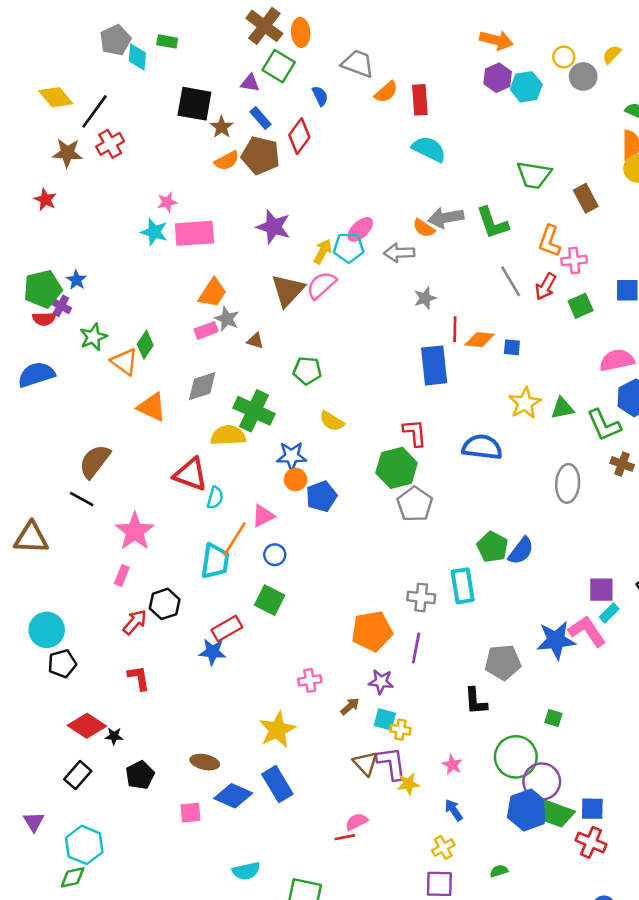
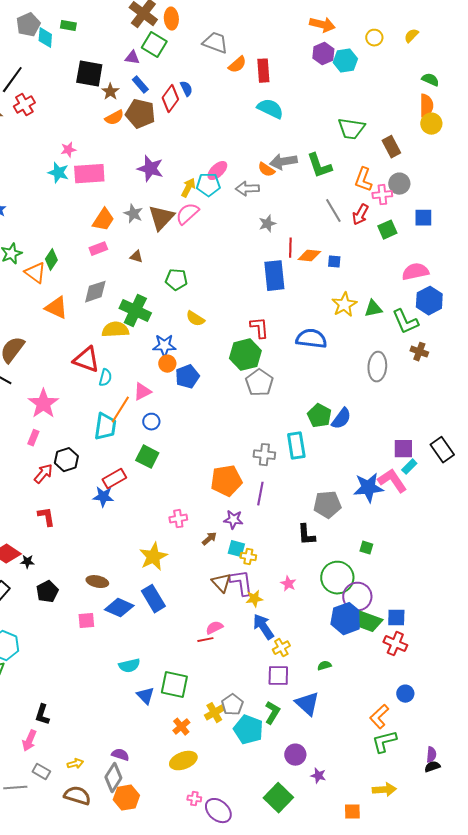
gray circle: (583, 76) -> (399, 184), moved
blue semicircle: (320, 96) -> (186, 89), moved
gray star: (227, 319) -> (133, 214), moved
blue arrow: (454, 810) -> (263, 627), moved, size x1.5

